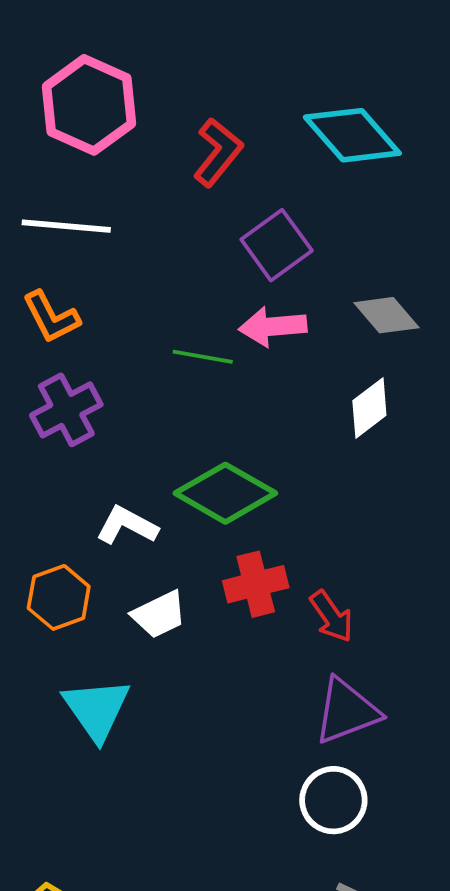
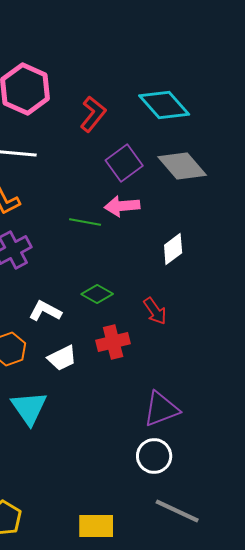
gray diamond: (386, 315) -> (182, 166), moved, size x1.4
green diamond: (225, 493) -> (97, 294), size x0.6
red arrow: (331, 616) -> (155, 311), moved

